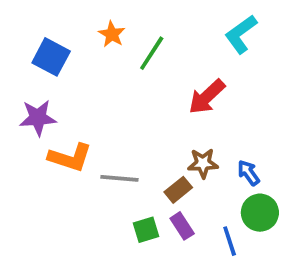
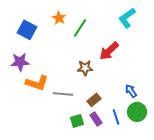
brown star: (203, 163) -> (85, 68), moved
blue line: (230, 241) -> (116, 117), moved

